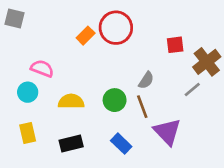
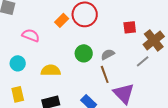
pink semicircle: (42, 68) -> (31, 35), moved
gray semicircle: (146, 80) -> (108, 54), turned -152
green circle: (115, 100) -> (84, 53), moved

